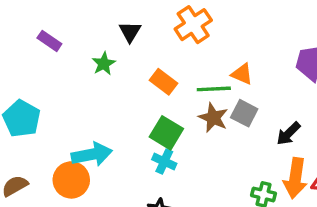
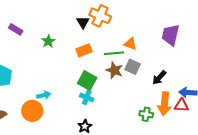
orange cross: (193, 25) -> (100, 16), turned -30
black triangle: (130, 32) -> (83, 22), moved
orange rectangle: (163, 82) -> (84, 50), turned -56
cyan arrow: (92, 154) -> (44, 95), size x0.6

